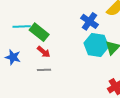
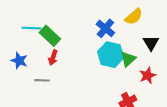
red arrow: (44, 52) -> (53, 58), turned 64
gray line: (44, 70) -> (42, 80), moved

